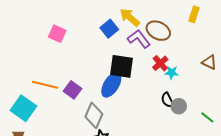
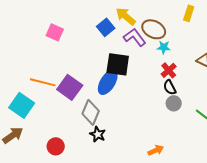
red cross: (160, 63) -> (169, 70), moved
cyan star: (172, 73) -> (164, 47), moved
purple square: (72, 90) -> (70, 87), size x1.4
black semicircle: (167, 100) -> (170, 87), moved

